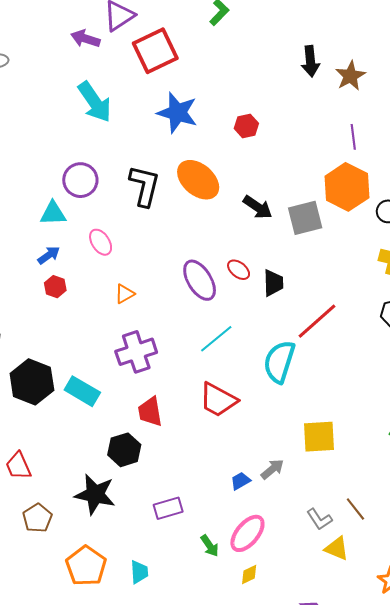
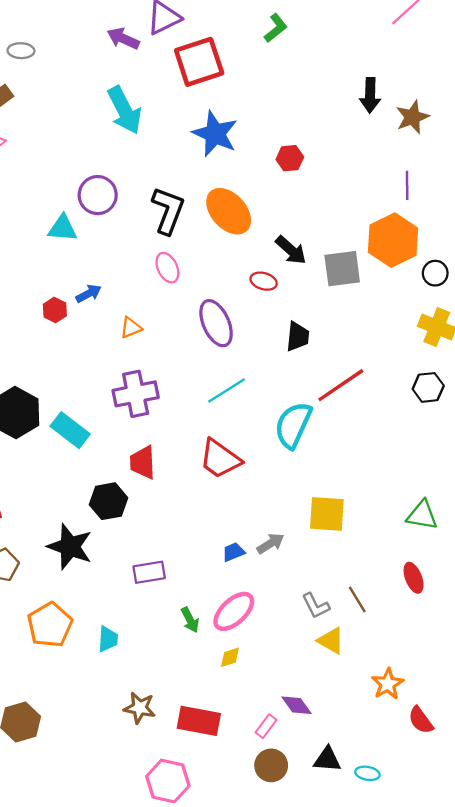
pink ellipse: (101, 242) -> (167, 268), moved
blue arrow: (49, 255) -> (89, 294), moved
red ellipse: (239, 270) -> (264, 281), moved, turned -30

